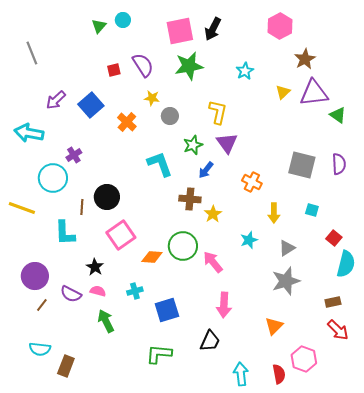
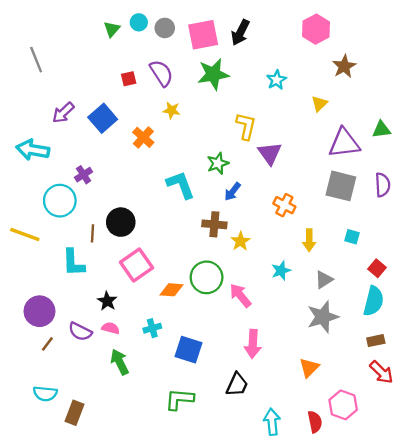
purple triangle: (314, 93) -> (344, 143), moved
green triangle: (338, 115) -> (381, 130), turned -42
gray circle: (170, 116) -> (165, 28), moved
purple triangle: (227, 143) -> (270, 153), moved
cyan semicircle: (346, 264) -> (374, 301), moved
blue square: (167, 310) -> (188, 350), turned 35

